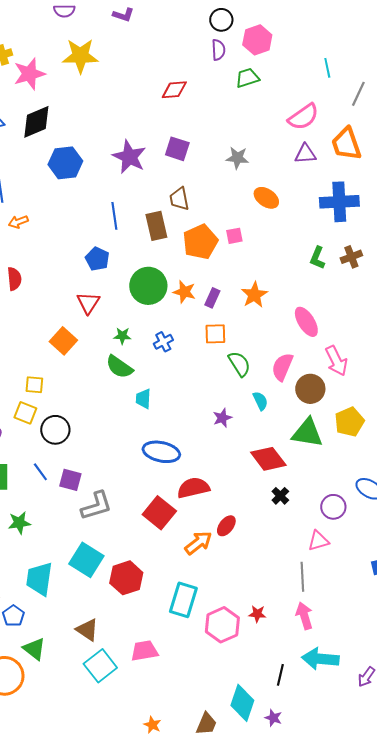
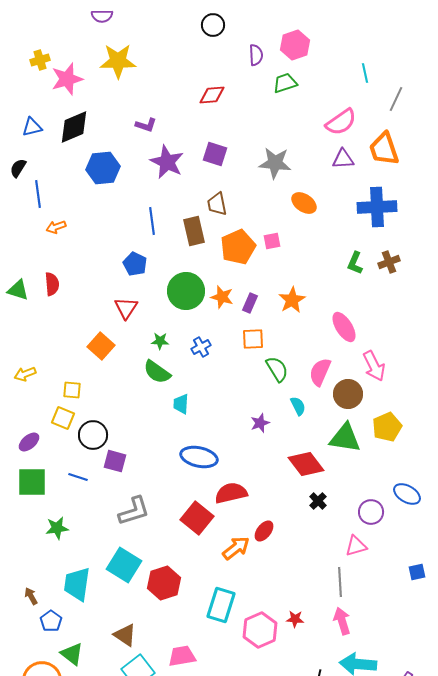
purple L-shape: (123, 15) -> (146, 125), moved
black circle: (221, 20) -> (213, 25), moved
gray star: (237, 158) -> (275, 163), size x1.4
blue line: (40, 472) -> (78, 477), turned -36
purple square: (70, 480) -> (115, 461), moved

